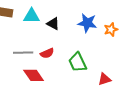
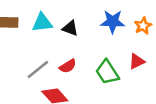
gray line: (23, 53) -> (38, 69), turned -30
red triangle: (104, 79) -> (137, 61), moved

